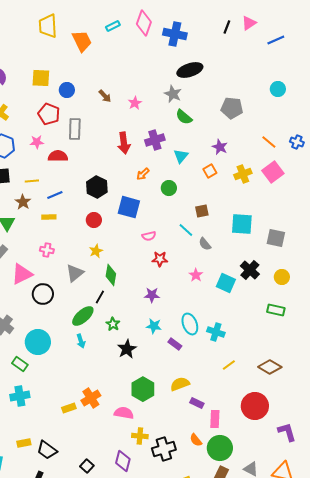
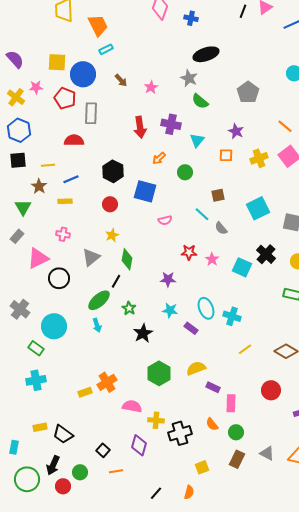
cyan rectangle: (113, 26) -> (106, 49), moved
blue cross: (175, 34) -> (191, 18), size x0.6
blue circle: (67, 90) -> (83, 74), size x1.6
gray pentagon: (232, 108) -> (248, 92), turned 30
purple cross: (155, 140) -> (171, 124), turned 30
pink star: (37, 142) -> (36, 87), moved
orange square: (210, 171) -> (226, 155), turned 32
cyan square: (242, 224) -> (258, 208), turned -30
red star: (160, 259) -> (189, 252), moved
red circle: (255, 406) -> (271, 390), size x0.7
pink semicircle: (124, 413) -> (132, 406), moved
green circle: (220, 448) -> (236, 432), size x0.6

